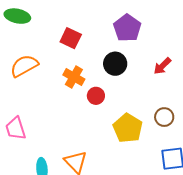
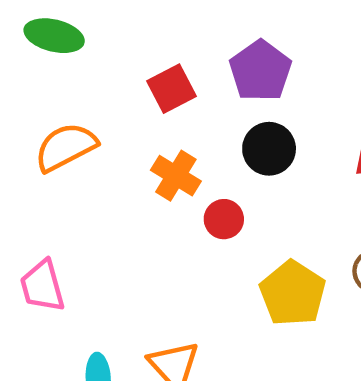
purple pentagon: (127, 28) -> (260, 71), moved
red square: (71, 38) -> (172, 89), turned 35

